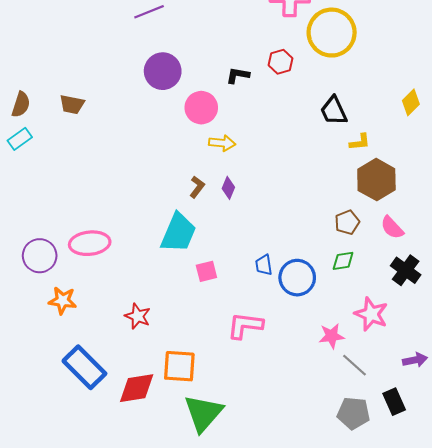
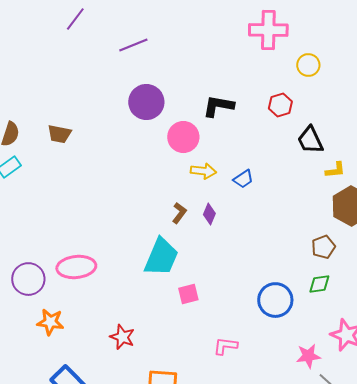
yellow circle: (332, 33) -> (308, 65), size x0.5
red hexagon: (280, 62) -> (280, 105), moved
black L-shape: (238, 75) -> (218, 106), size x1.4
blue trapezoid: (264, 265) -> (243, 179), moved, turned -115
pink L-shape: (245, 326) -> (225, 346), size x0.7

